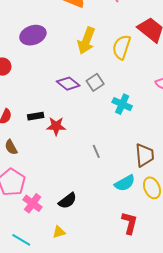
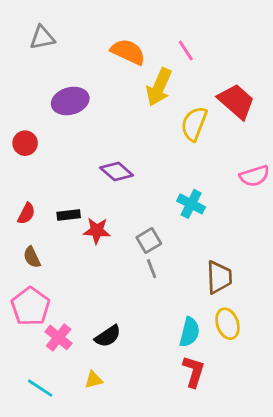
yellow arrow: (86, 41) -> (159, 87), moved
gray square: (95, 82) -> (149, 240), moved
cyan semicircle: (125, 183) -> (189, 332), moved, turned -50

